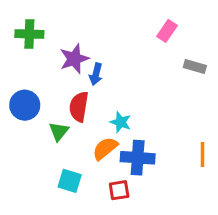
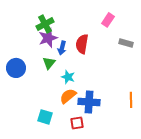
green cross: (29, 34) -> (45, 24), moved, turned -30
red semicircle: (79, 107) -> (82, 44), moved
cyan star: (121, 122) -> (68, 77), moved
green triangle: (59, 131) -> (49, 63), moved

